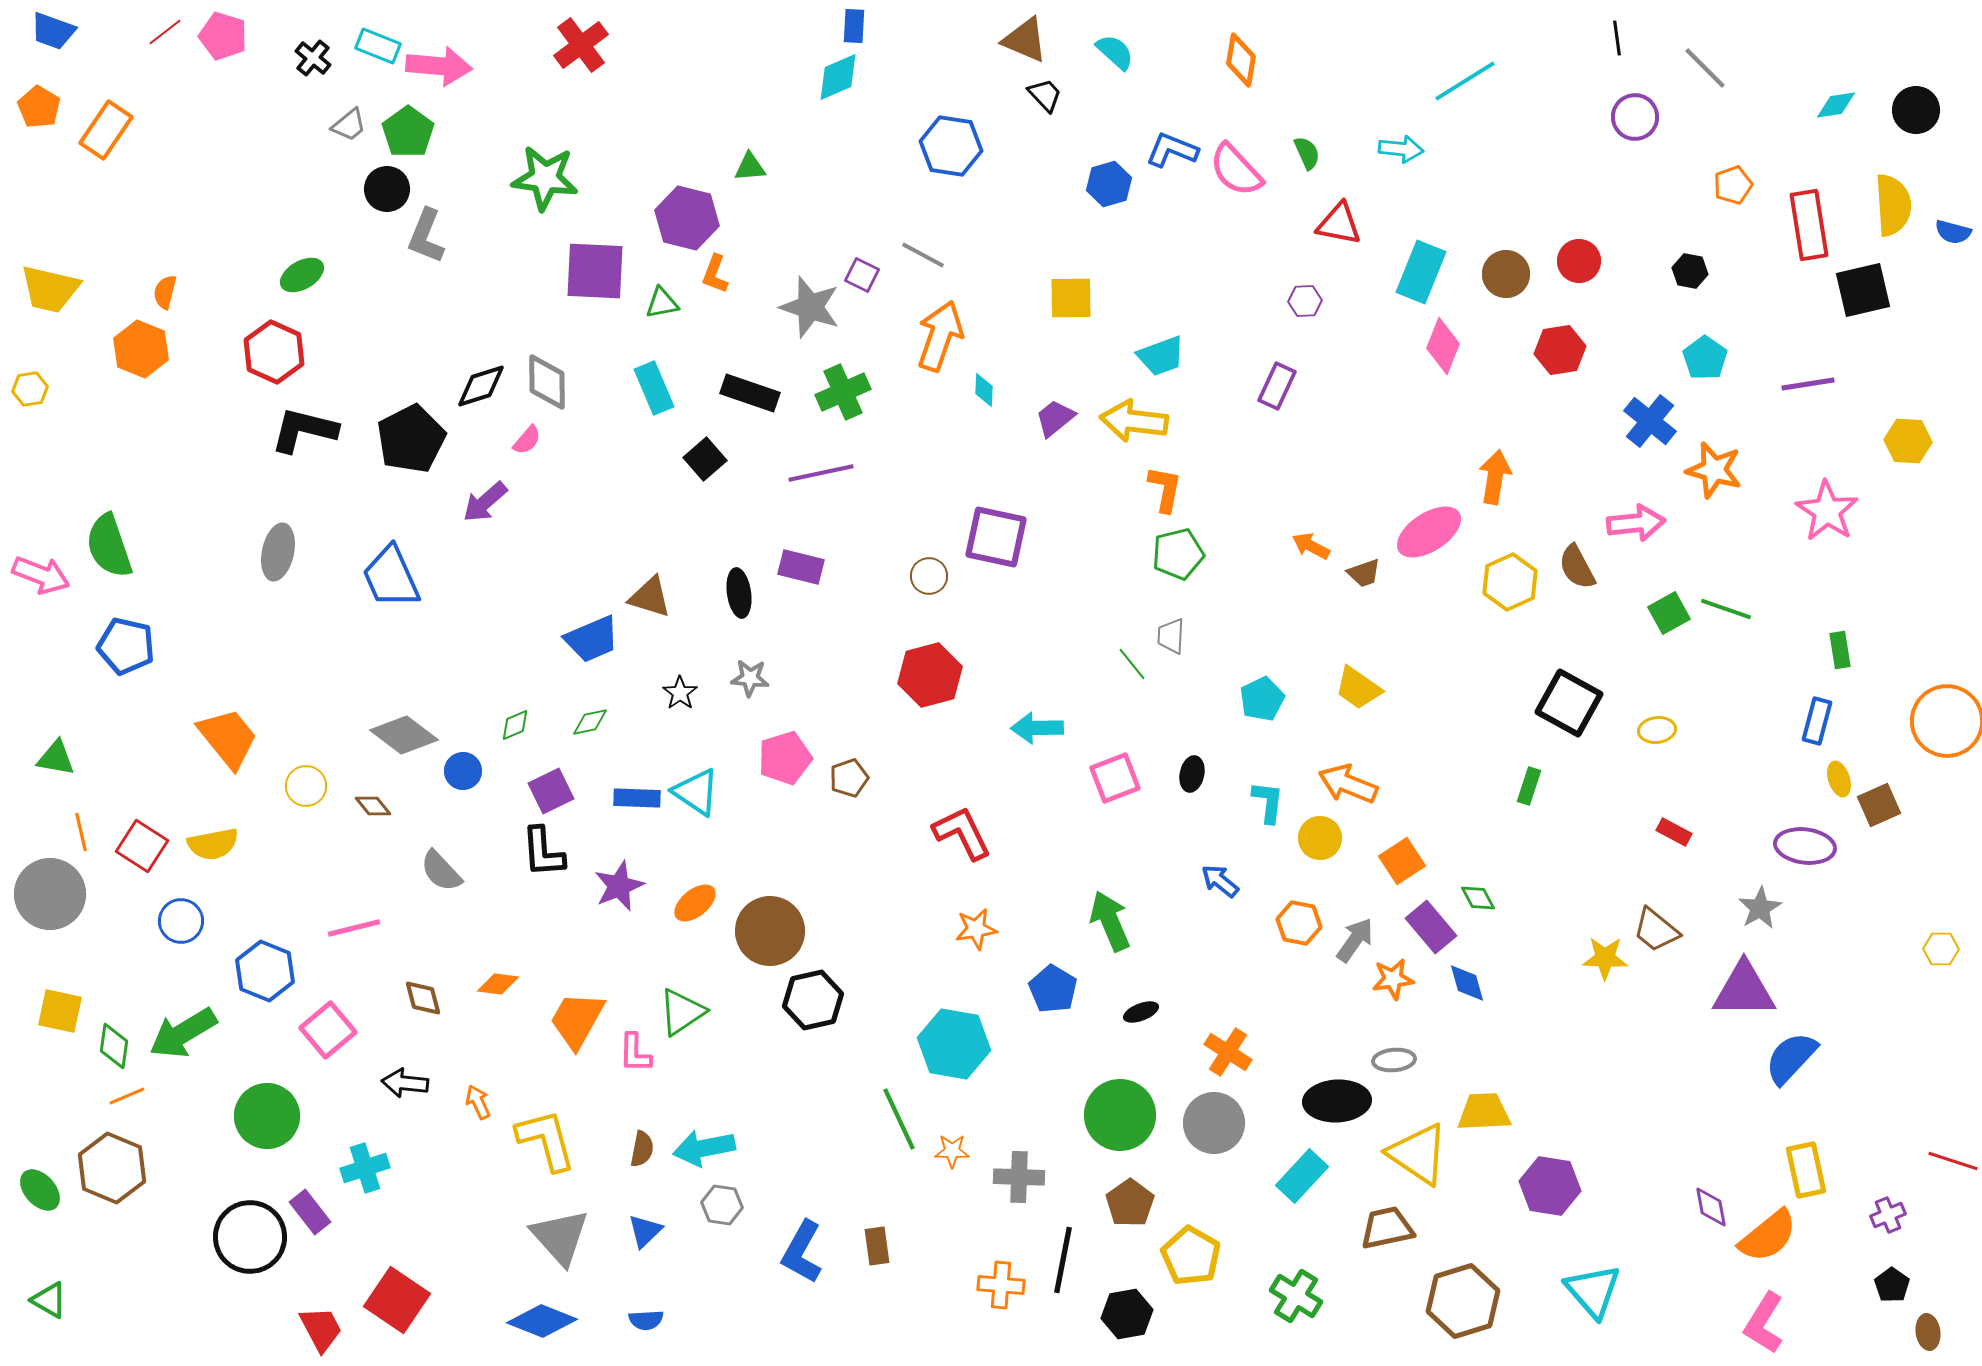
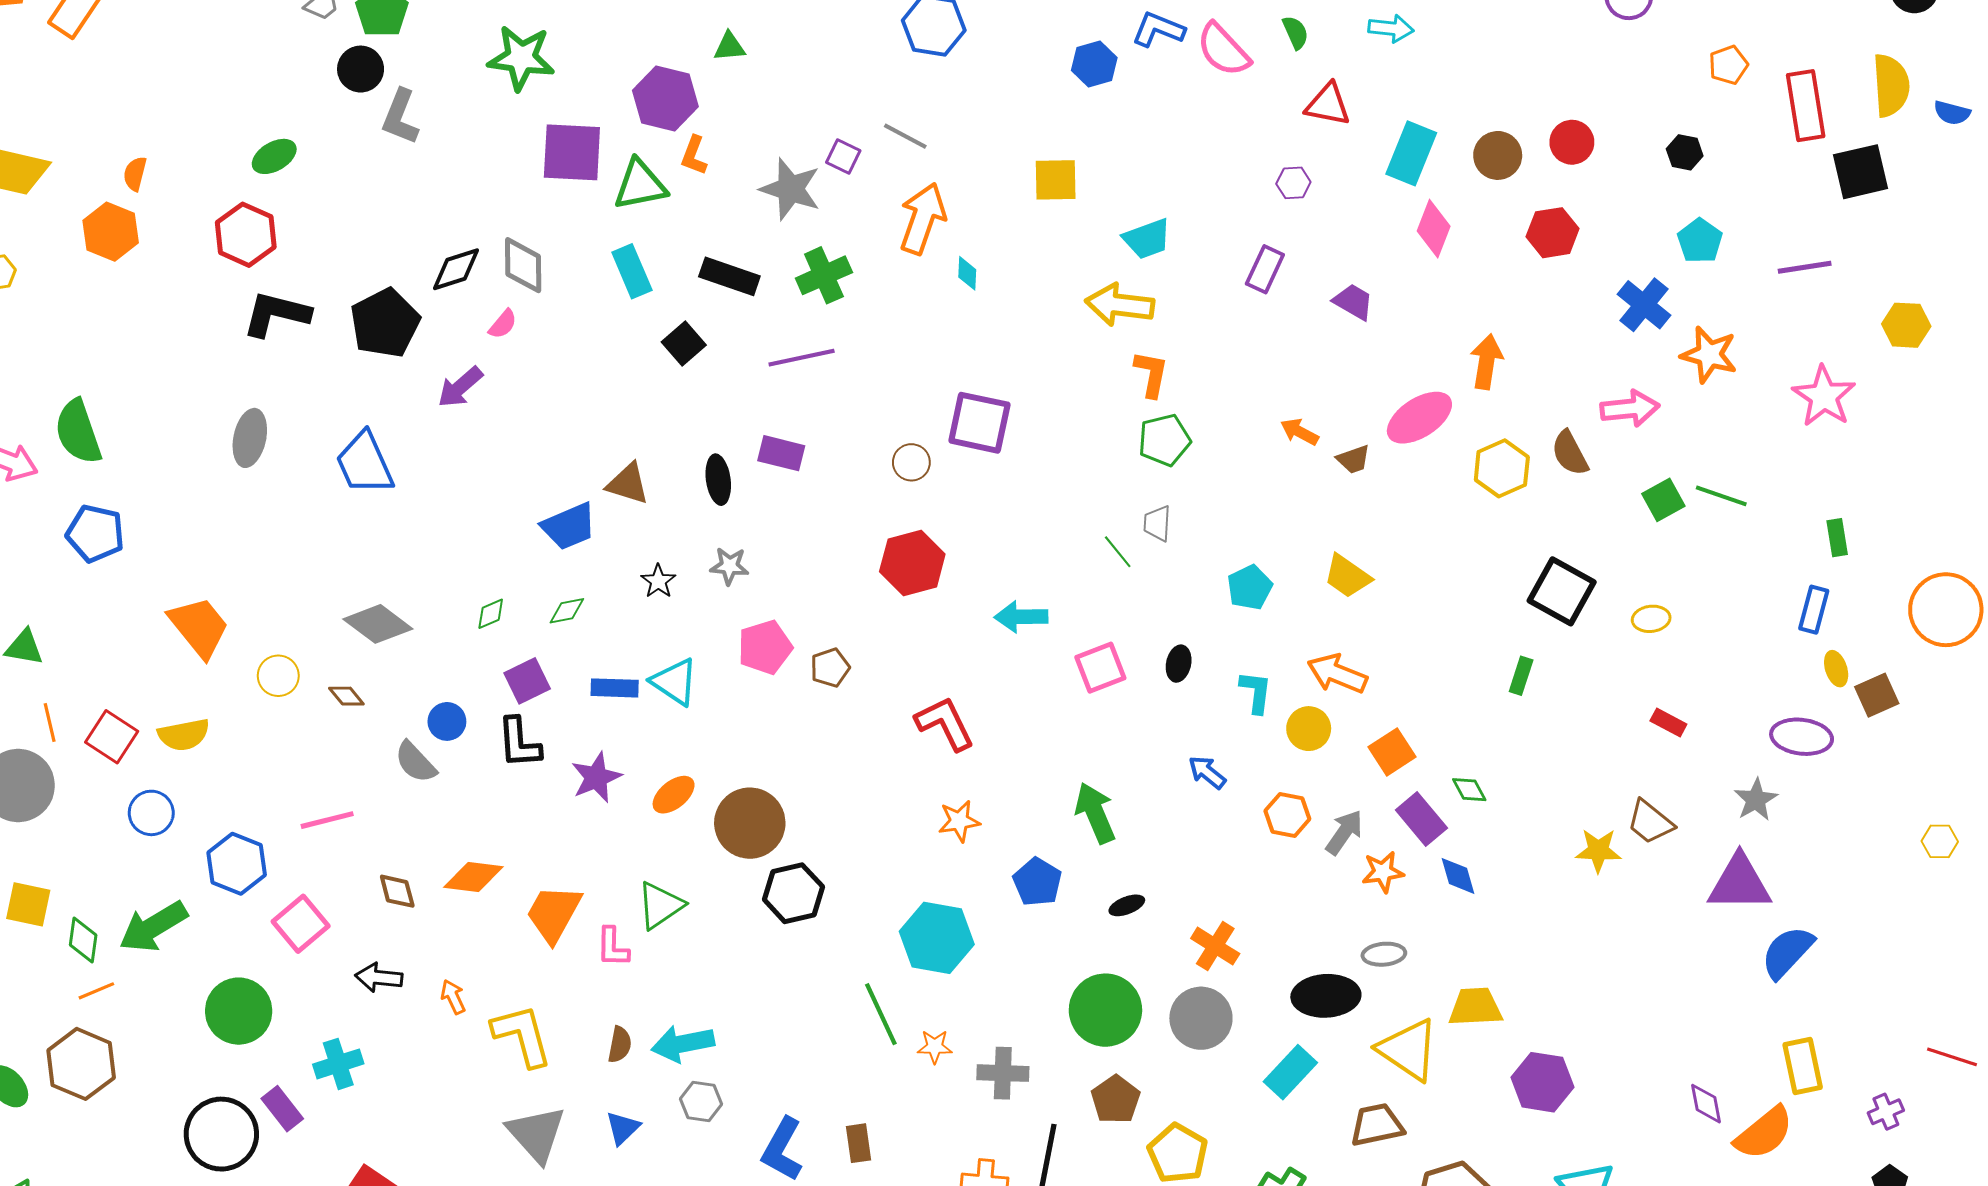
green triangle: (662, 303) -> (640, 185), size x1.6
purple trapezoid: (1055, 418) -> (1353, 302), moved, turned 69
blue circle: (463, 771) -> (447, 721), moved
orange diamond: (498, 984) -> (473, 877), size x1.4

